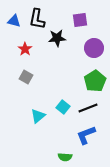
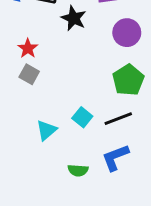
black star: (57, 38) -> (74, 18), turned 30
red star: (25, 49) -> (28, 48), moved
green semicircle: (65, 157) -> (78, 170), moved

